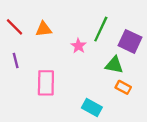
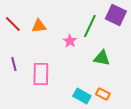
purple square: (130, 41) -> (116, 15), moved
purple line: (16, 60) -> (14, 64), moved
orange rectangle: (123, 87) -> (103, 94), moved

